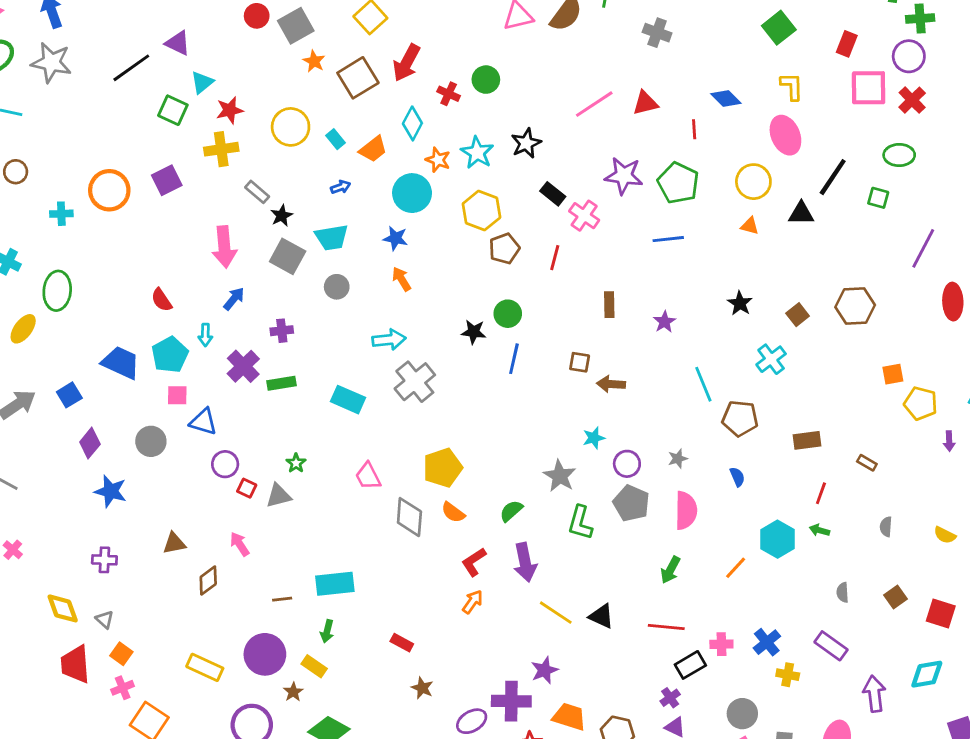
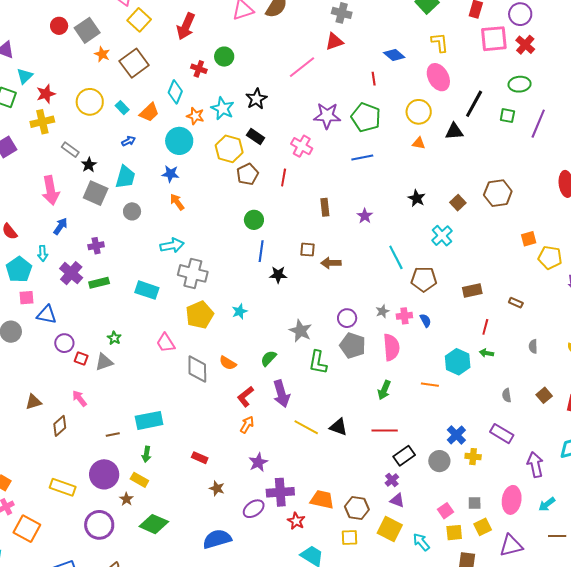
red arrow: (406, 63) -> (186, 26), moved
red triangle: (645, 103) -> (334, 42), moved
black rectangle: (553, 194) -> (256, 137), moved
cyan trapezoid: (332, 237) -> (125, 177), turned -60
purple line: (923, 248) -> (538, 124), moved
black star: (474, 332) -> (278, 275), moved
gray cross: (415, 382) -> (193, 273), turned -32
cyan star: (594, 438) -> (240, 311), moved
yellow pentagon: (443, 468) -> (200, 315), moved
orange line: (736, 568) -> (430, 385), turned 60
pink cross: (721, 644) -> (404, 316), moved
purple star: (544, 670) -> (258, 462), moved
gray circle: (742, 714) -> (439, 461), moved

